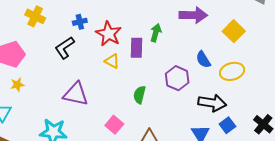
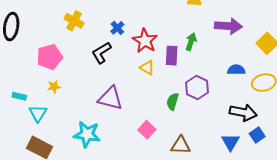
blue cross: (80, 22) -> (117, 28), turned -32
blue semicircle: (203, 59) -> (236, 70), turned 120
purple hexagon: (177, 78) -> (197, 87), moved

